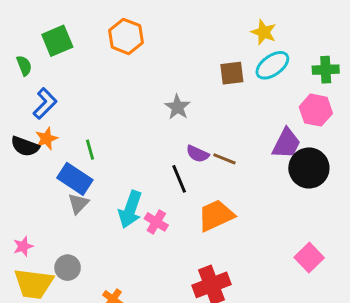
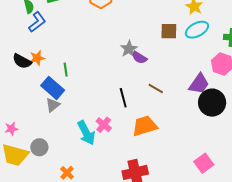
blue L-shape: (45, 103) -> (37, 22), moved
purple semicircle: (198, 154) -> (139, 58), moved
cyan arrow: (130, 209) -> (86, 133), moved, turned -55

